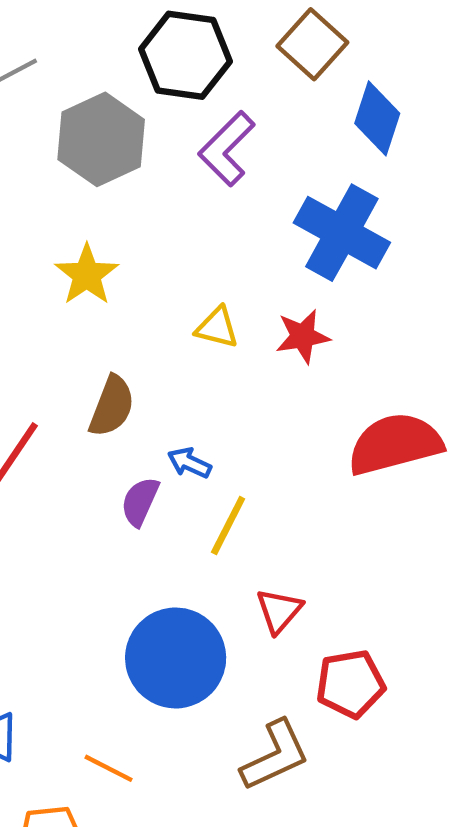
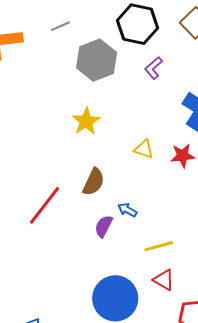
purple L-shape: (227, 149) -> (154, 68), size x0.7
yellow line: (228, 526) -> (159, 246), moved, turned 44
red triangle: (279, 611) -> (164, 280), turned -45

